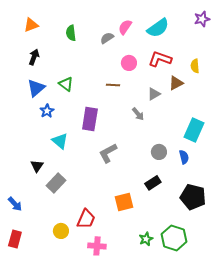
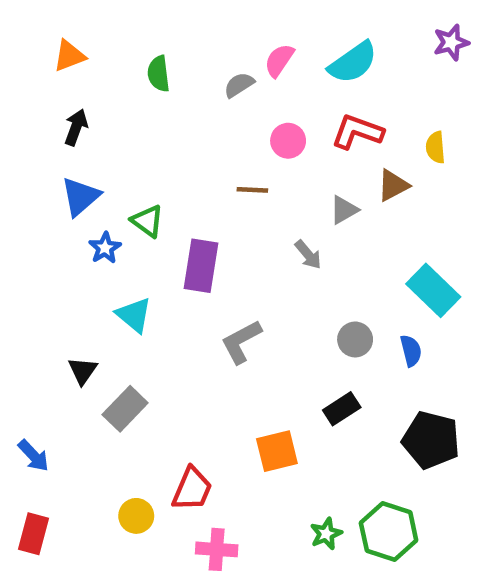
green triangle: (66, 84) -> (147, 221), moved
cyan rectangle: (194, 130) -> (433, 290), turned -70

